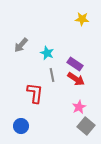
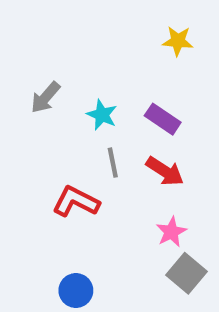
purple rectangle: (75, 64) -> (163, 119), moved
red L-shape: (35, 93) -> (76, 202), turned -70
blue circle: (21, 126) -> (76, 291), moved

